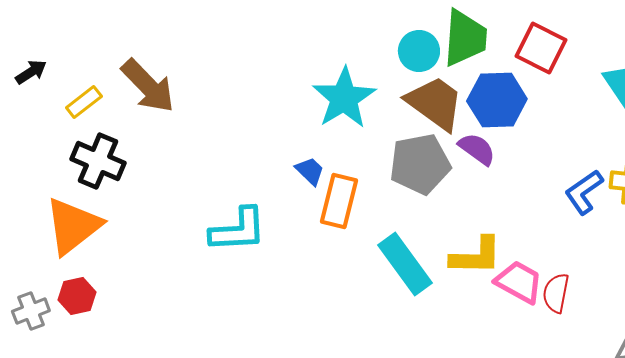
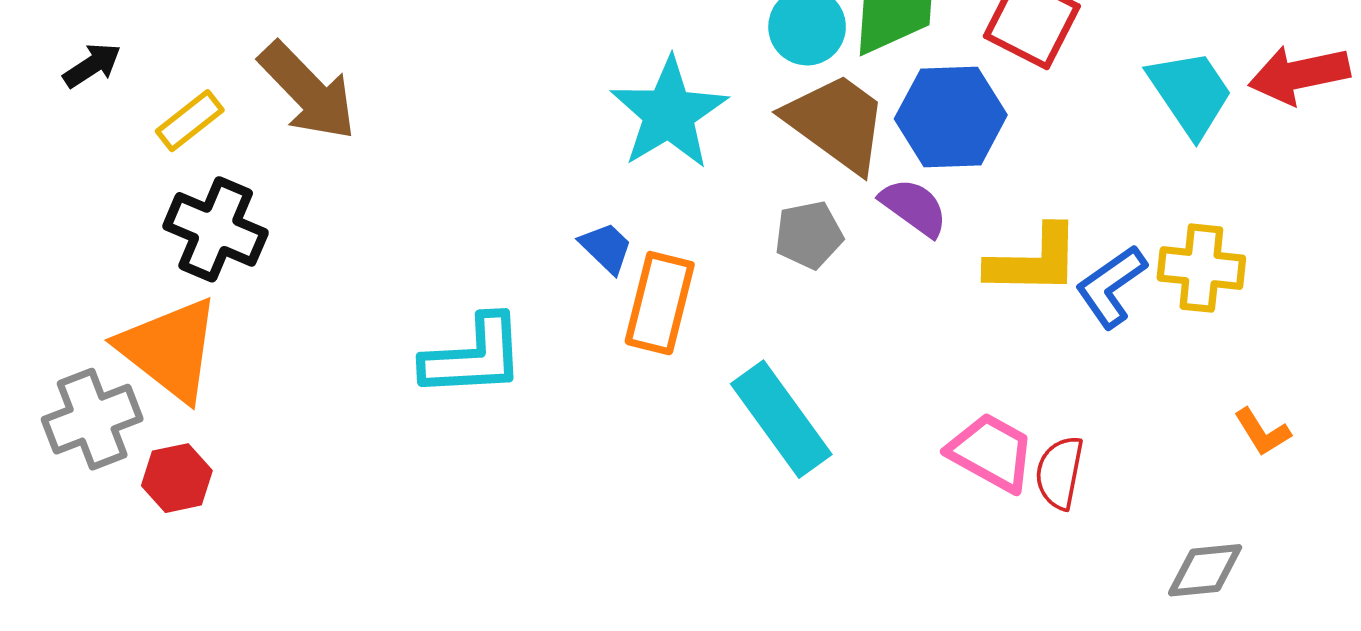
gray pentagon: (420, 164) -> (809, 235), size x0.6
orange triangle: (73, 226) -> (170, 349), turned -44
yellow L-shape: (476, 256) -> (1034, 261), moved
gray cross: (31, 311) -> (92, 419), moved, size x1.4

